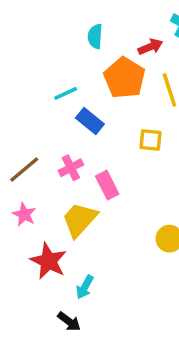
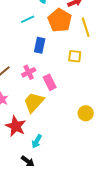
cyan line: (66, 93) -> (28, 19), moved
blue rectangle: (90, 121) -> (40, 45), turned 63

